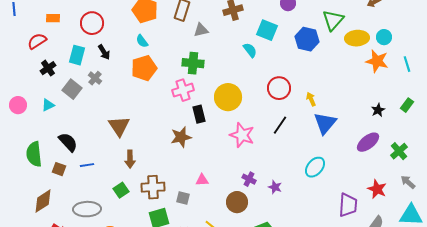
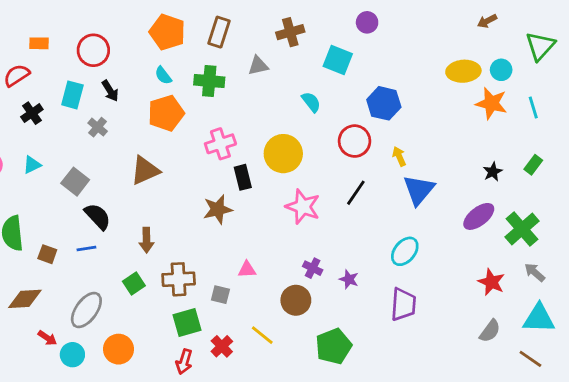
green triangle: (333, 20) -> (540, 46), moved
gray triangle: (201, 30) -> (258, 66), moved
blue hexagon: (307, 39) -> (384, 103), moved
cyan semicircle: (250, 50) -> (311, 102), moved
green cross: (193, 63) -> (209, 81), moved
gray square: (72, 89) -> (75, 182), moved
brown triangle: (119, 126) -> (145, 170), moved, turned 40
black semicircle: (68, 142) -> (98, 216), moved
green cross: (399, 151) -> (522, 229), size x1.4
brown diamond: (43, 201) -> (25, 299), turned 30
purple trapezoid: (348, 205) -> (403, 304), moved
gray ellipse: (87, 209) -> (86, 310), turned -52

